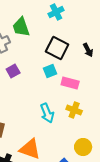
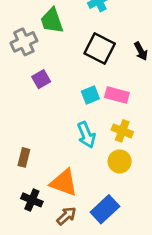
cyan square: (50, 71) -> (90, 95), moved
yellow circle: (83, 147) -> (120, 161), moved

